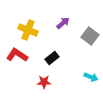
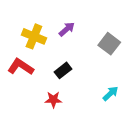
purple arrow: (63, 23) -> (67, 29), moved
cyan arrow: (91, 77) -> (110, 94), turned -64

